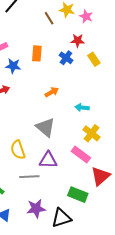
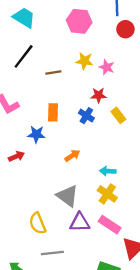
brown line: (49, 18) -> (53, 72), moved, turned -64
blue star: (13, 66) -> (36, 134), moved
yellow cross: (92, 133) -> (107, 194), moved
purple triangle: (48, 160) -> (80, 222), moved

